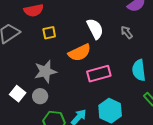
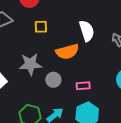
pink rectangle: (99, 74) -> (83, 86), moved, size x0.6
gray circle: (40, 96) -> (53, 80), moved

